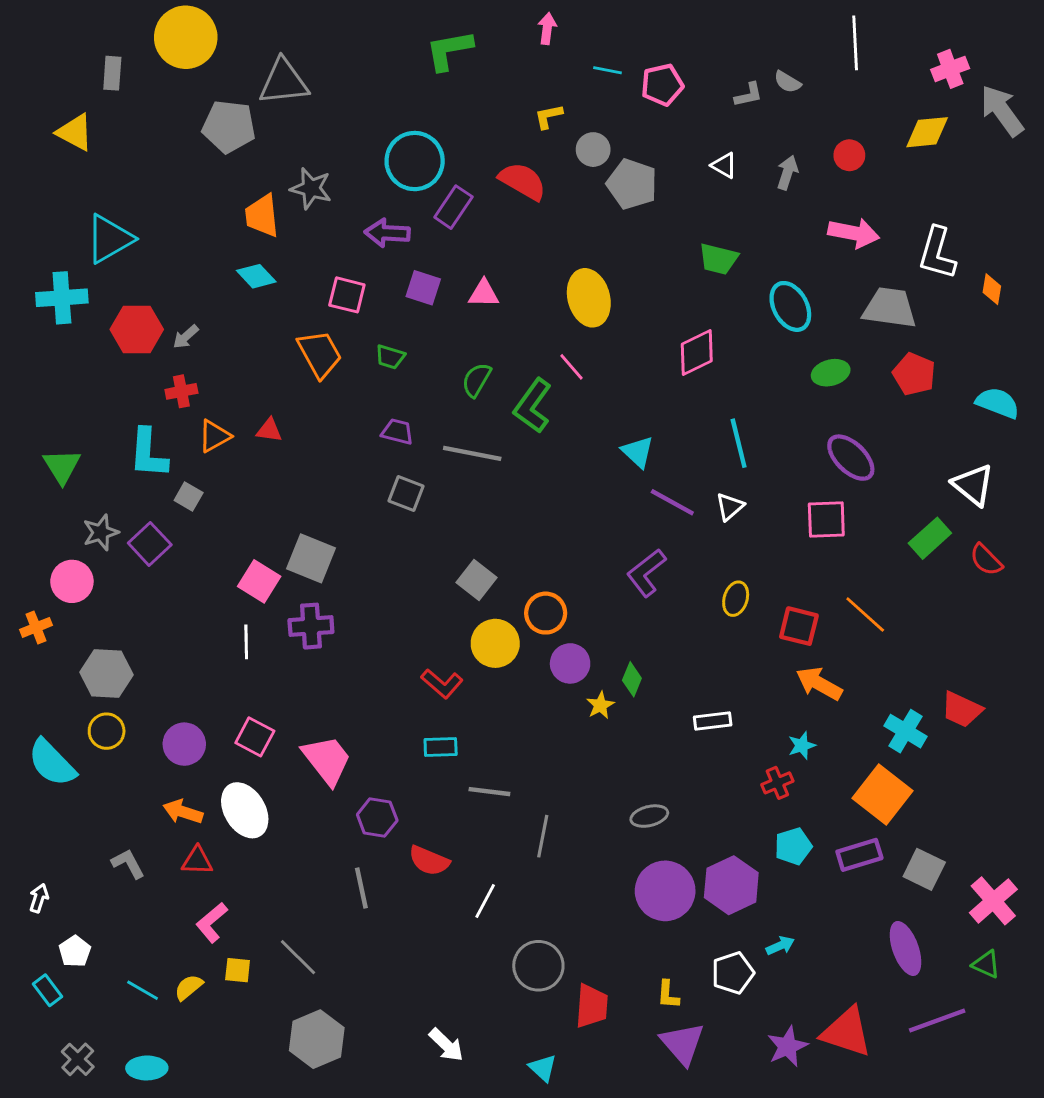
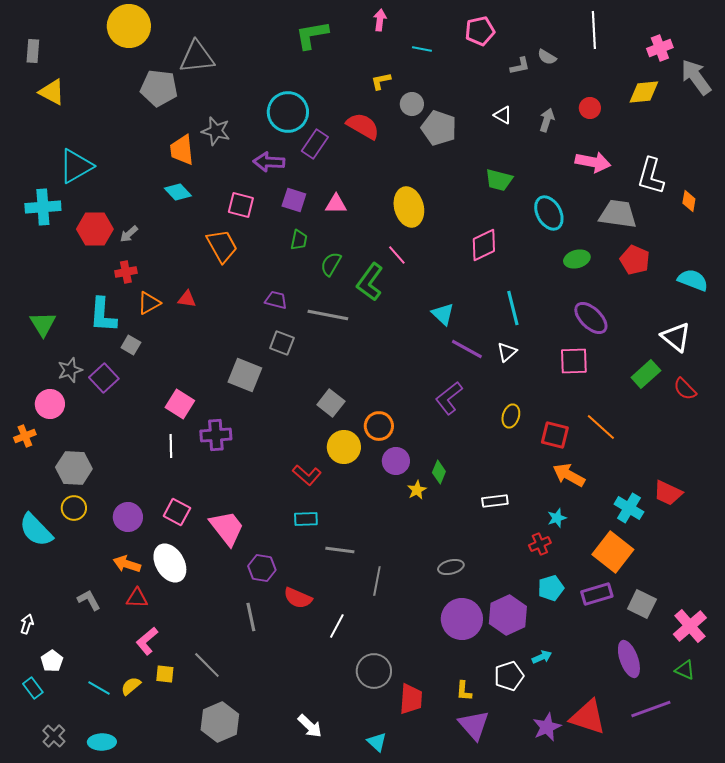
gray rectangle: (112, 73) -> (33, 51), moved
pink pentagon: (662, 85) -> (480, 31), moved
green trapezoid: (390, 357) -> (299, 240), moved, turned -95
gray square: (311, 558) -> (245, 375), moved

